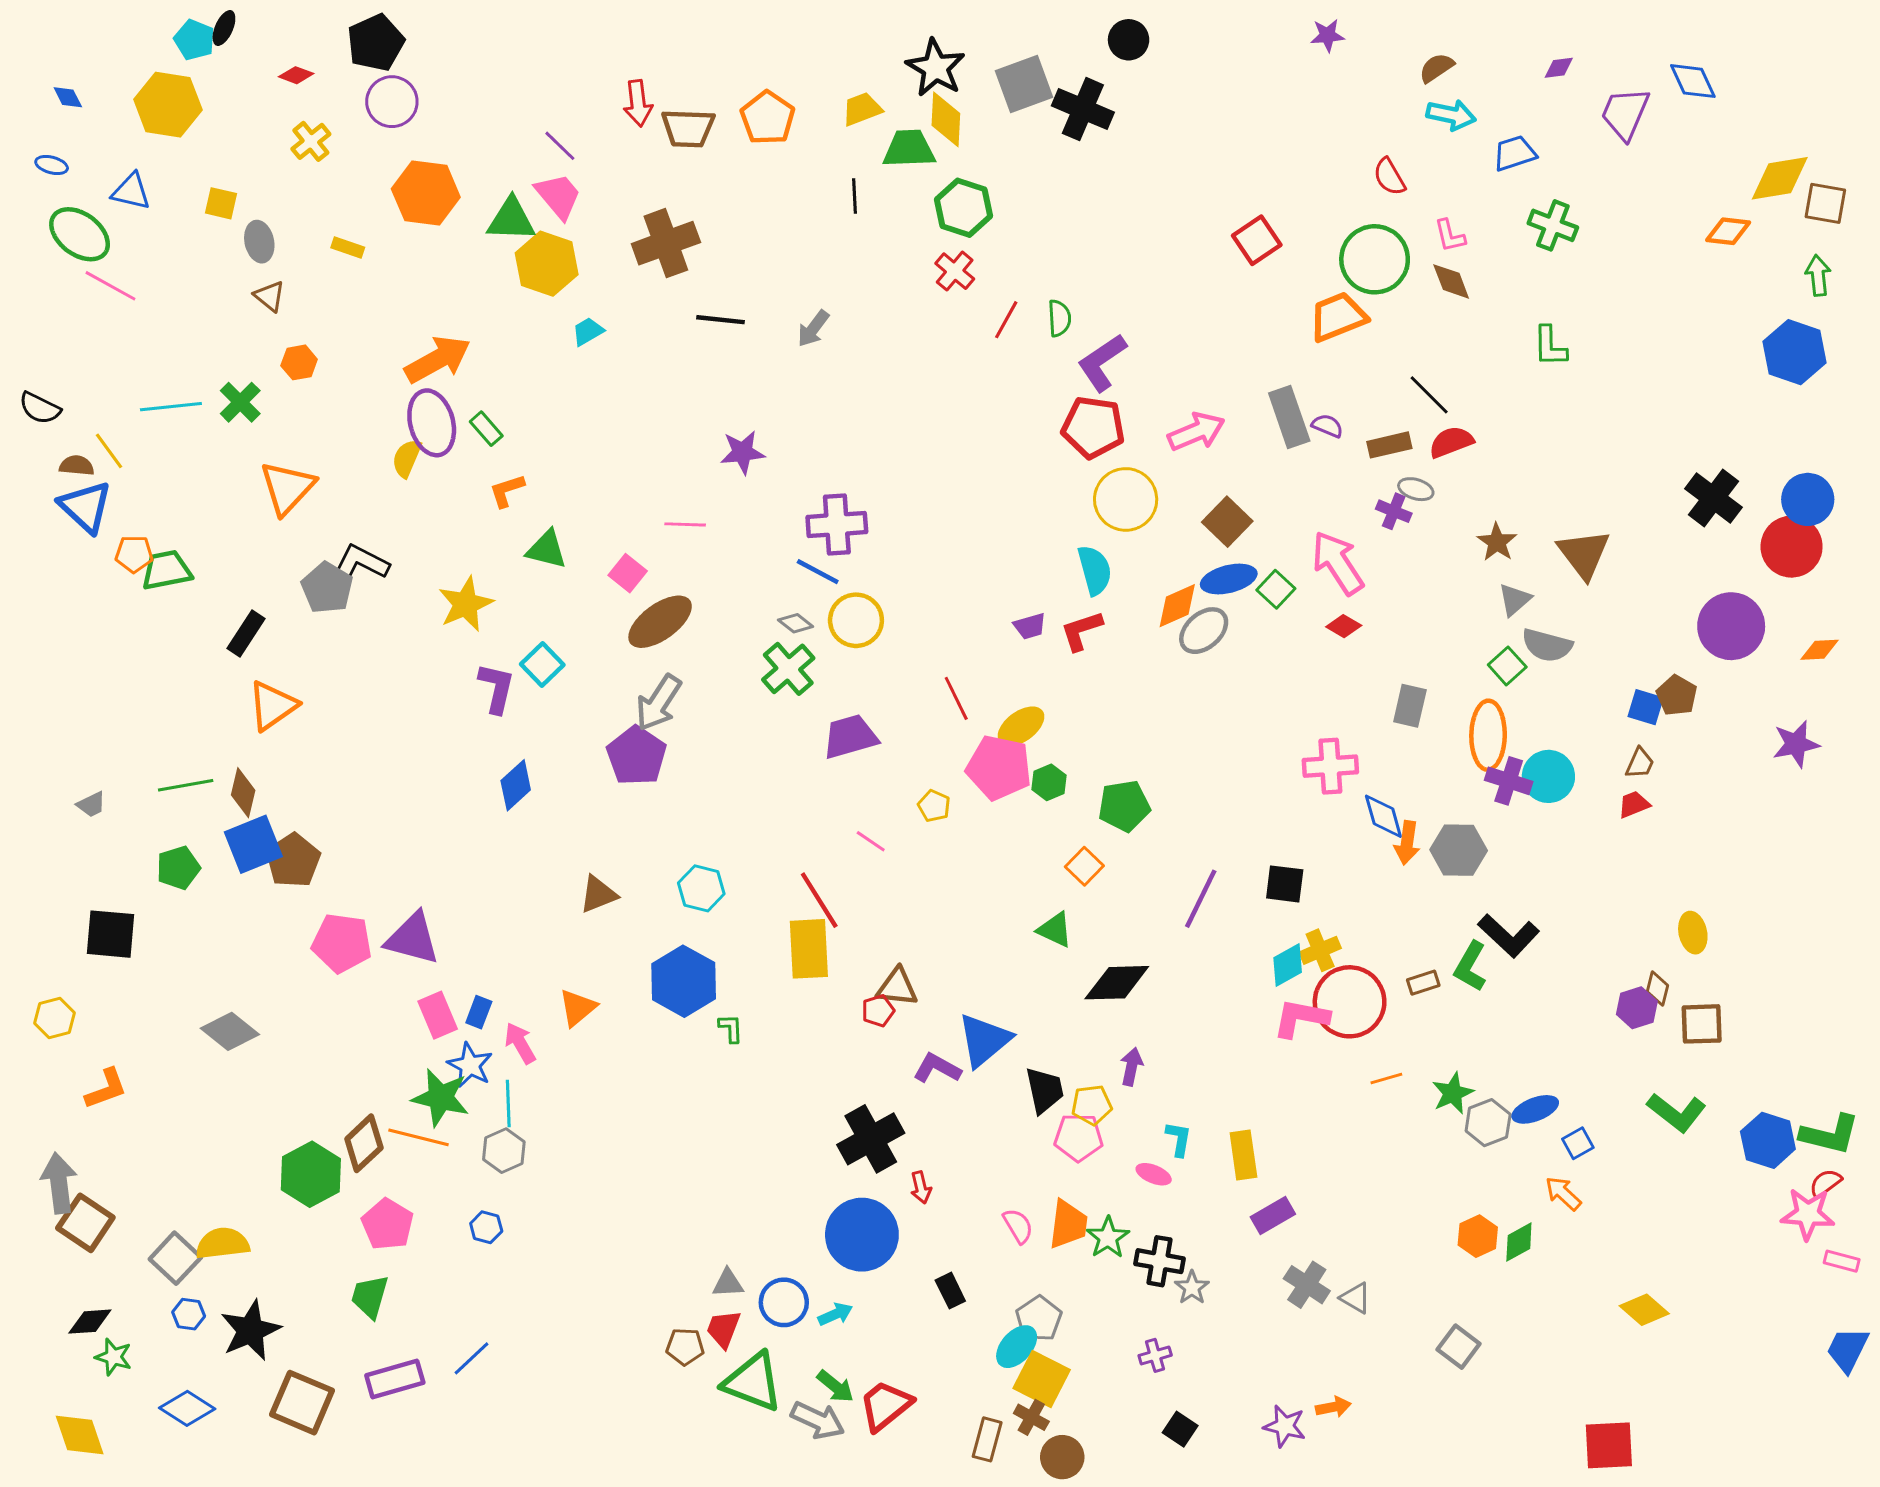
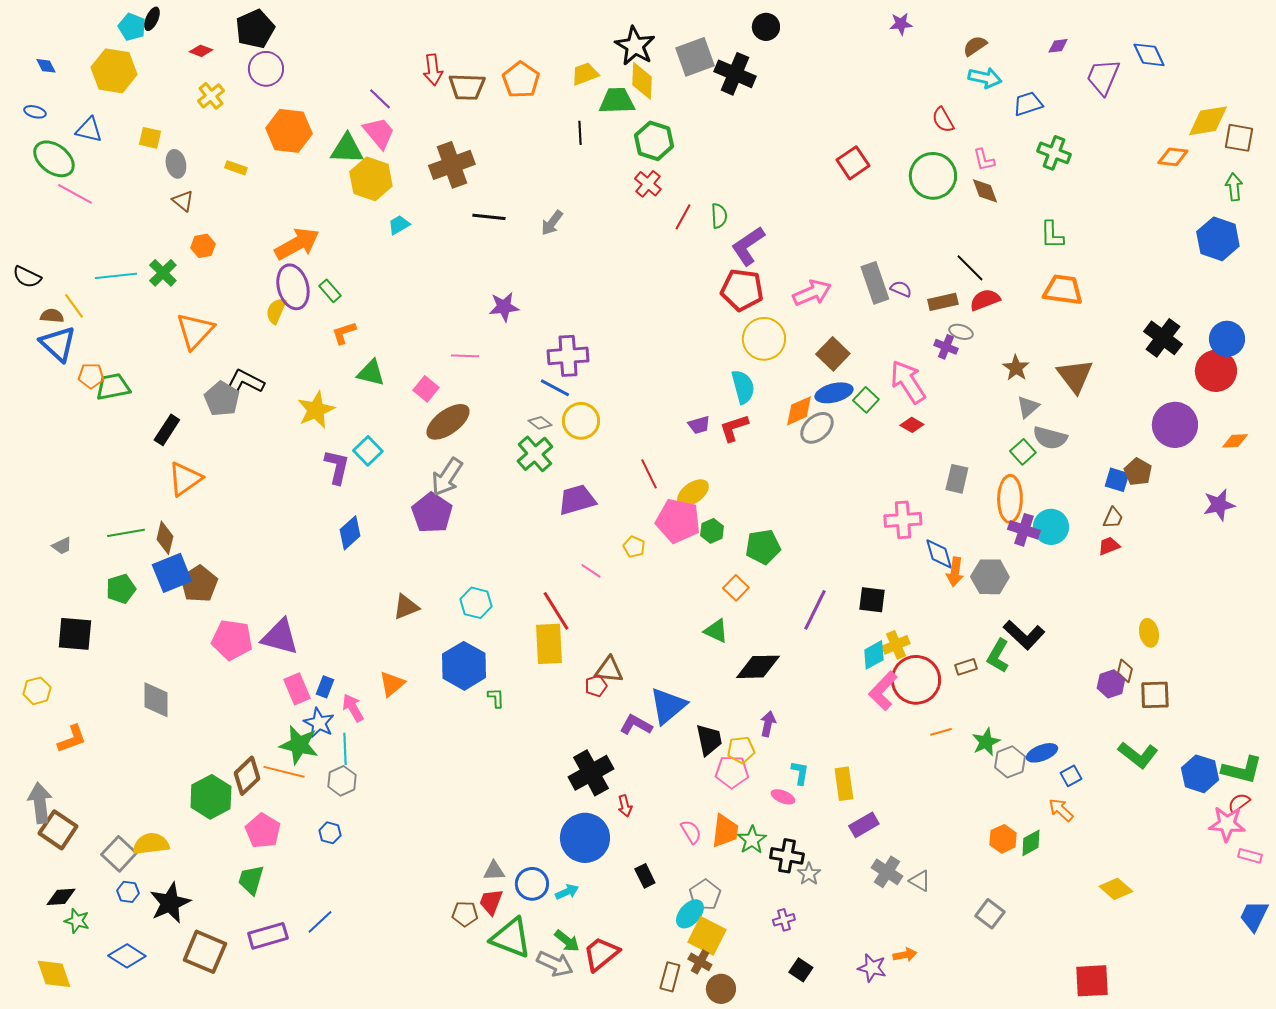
orange trapezoid: (1338, 317) -> (1063, 290), moved, turned 30
pink L-shape: (1301, 1018) -> (883, 691), turned -57
gray diamond: (230, 1031) -> (156, 700), turned 51

